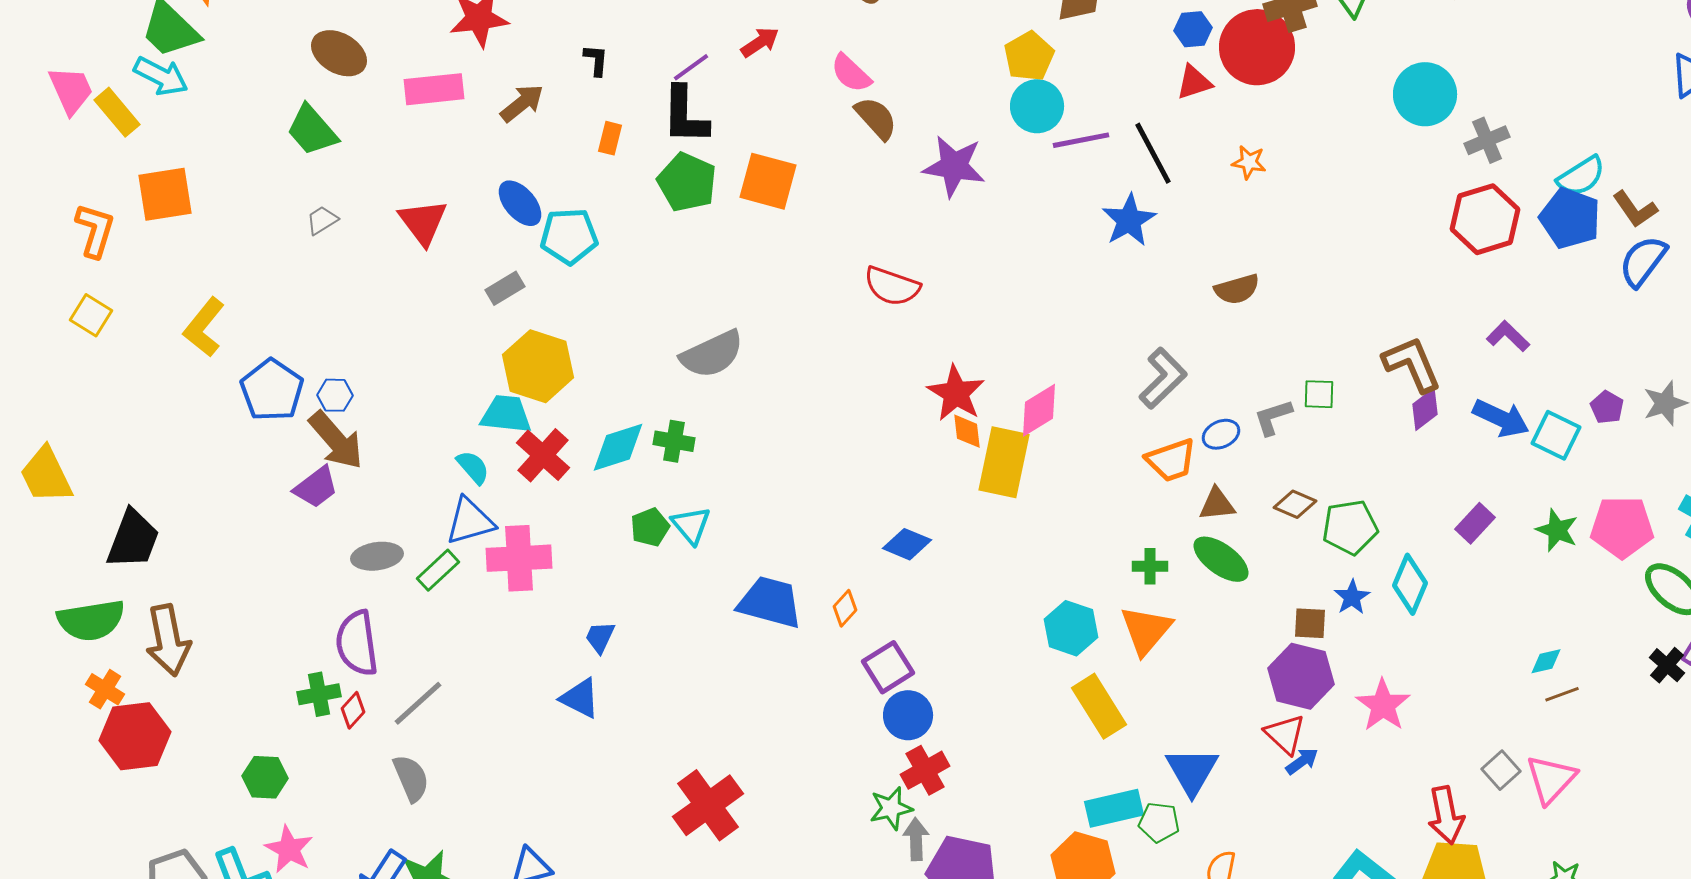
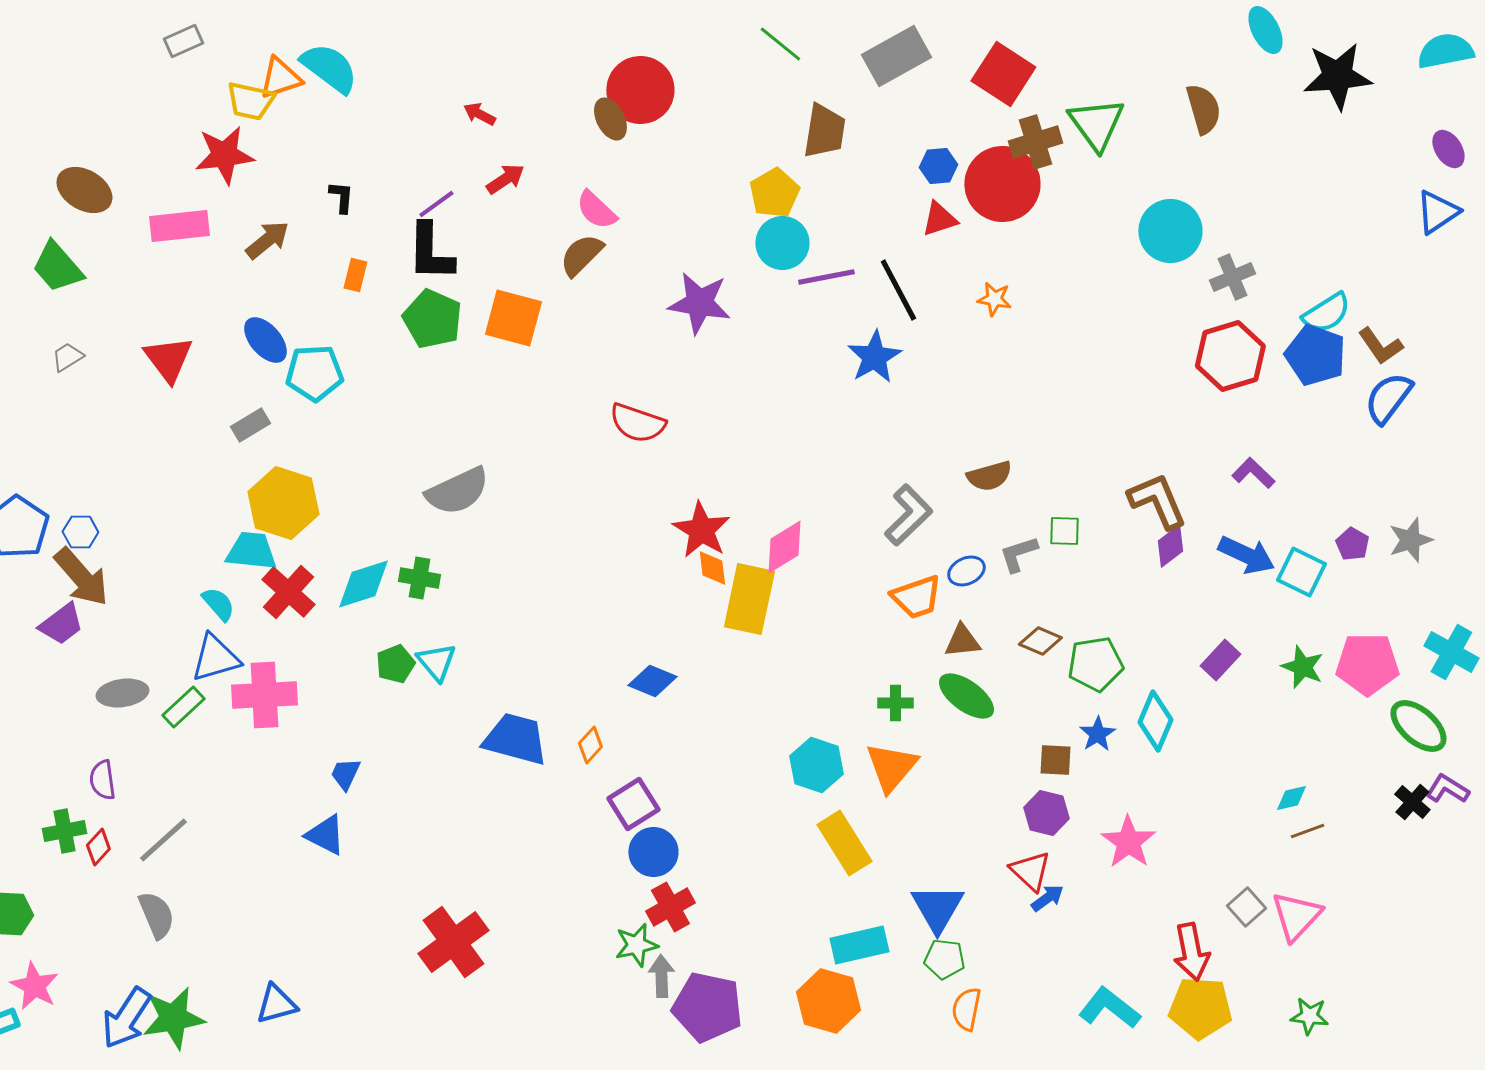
brown semicircle: (876, 118) -> (581, 255), moved, turned -93
brown semicircle: (1237, 289) -> (989, 476), moved
purple semicircle: (357, 643) -> (102, 780), size x0.6
purple hexagon: (1301, 676) -> (1046, 813), size x0.7
green pentagon: (1159, 822) -> (944, 959), moved

